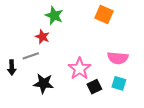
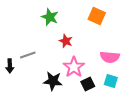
red star: (42, 37) -> (66, 41), moved
black star: (44, 83) -> (53, 81), moved

